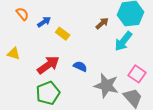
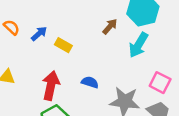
red arrow: (48, 65) -> (51, 86), turned -35

